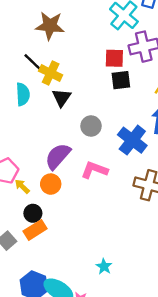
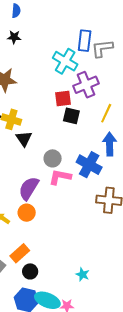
black square: (121, 80) -> (71, 116), turned 30
pink L-shape: (94, 170) -> (60, 177), moved
black circle: (33, 213) -> (30, 271), moved

